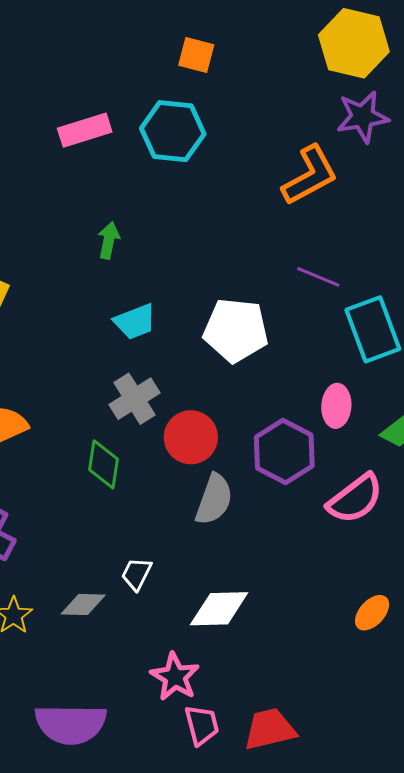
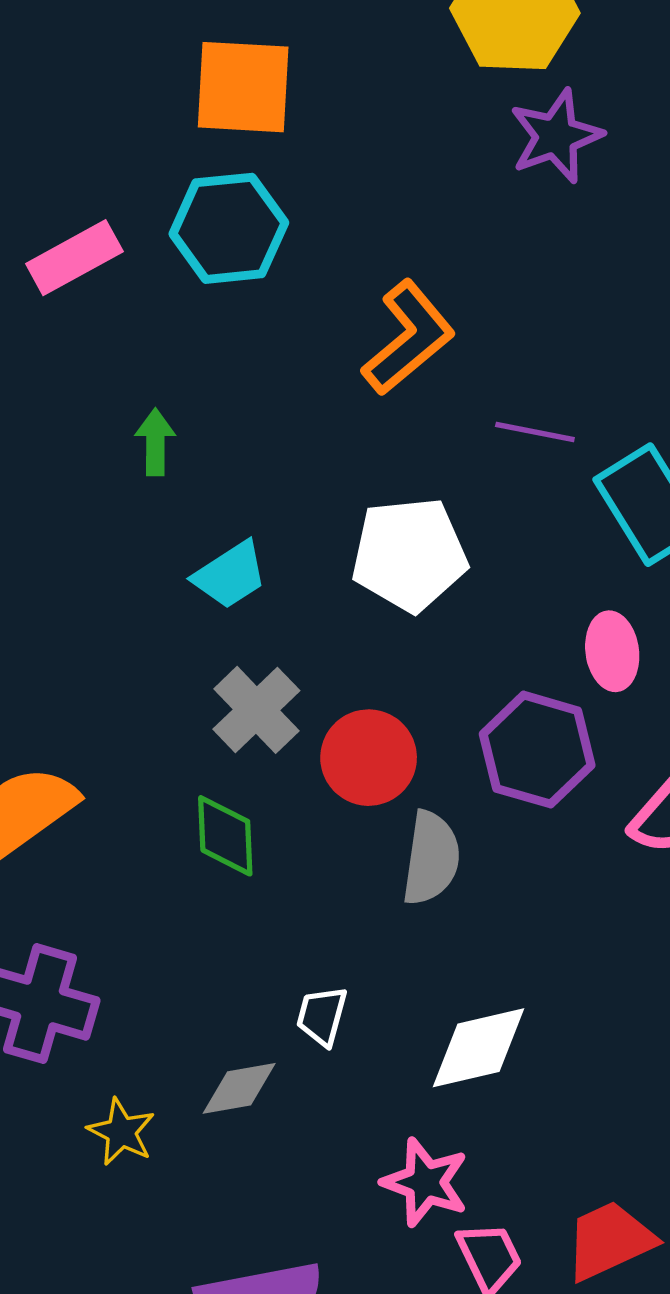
orange square: (196, 55) -> (243, 87), size x1.6
orange L-shape: (310, 175) -> (408, 338), moved

